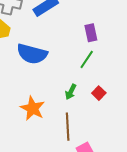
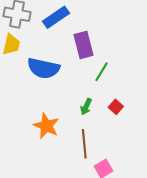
purple rectangle: (91, 33) -> (84, 45), moved, size x1.4

